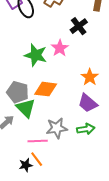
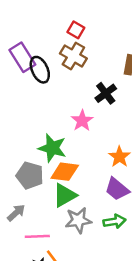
green star: (36, 55) -> (52, 148), moved
green triangle: (26, 108) -> (65, 195), moved, turned 45
pink line: (38, 141) -> (37, 236), moved

